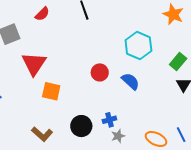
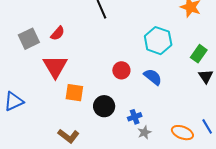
red semicircle: (42, 14) -> (58, 33), moved
black circle: (81, 126) -> (104, 106), moved

